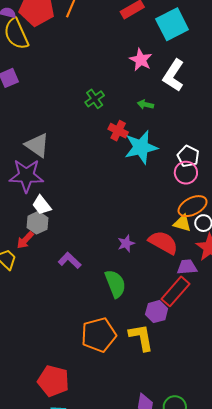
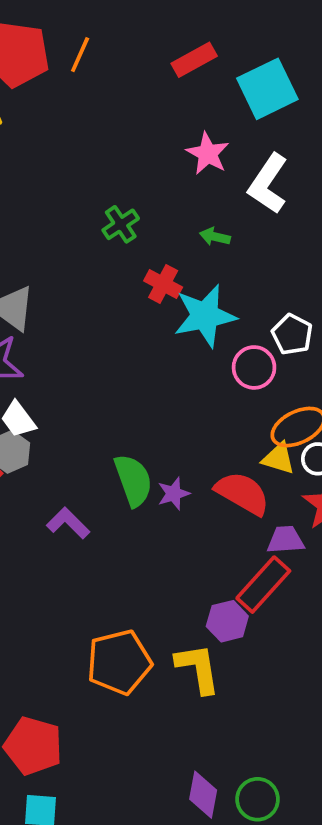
pink circle: (186, 173) -> (254, 367), moved
green semicircle: (115, 284) -> (133, 480), moved

